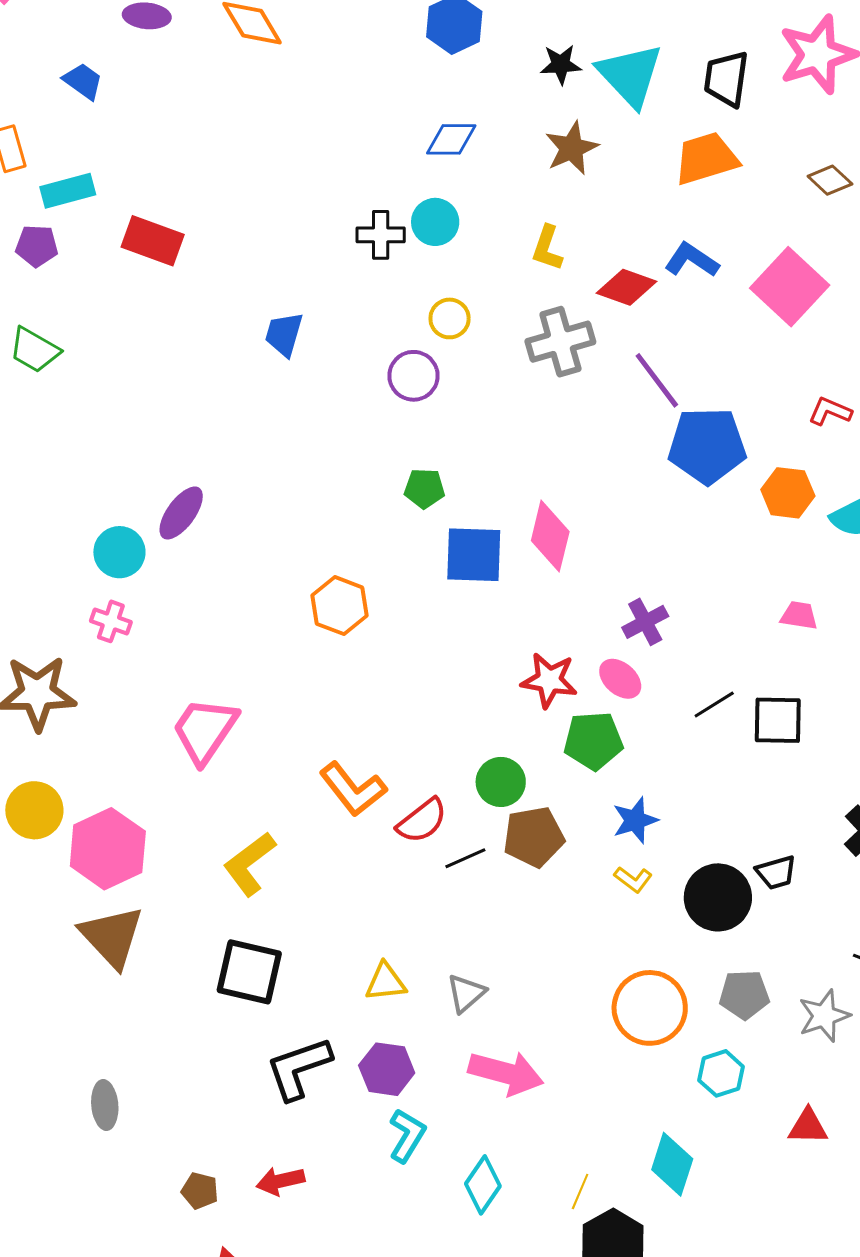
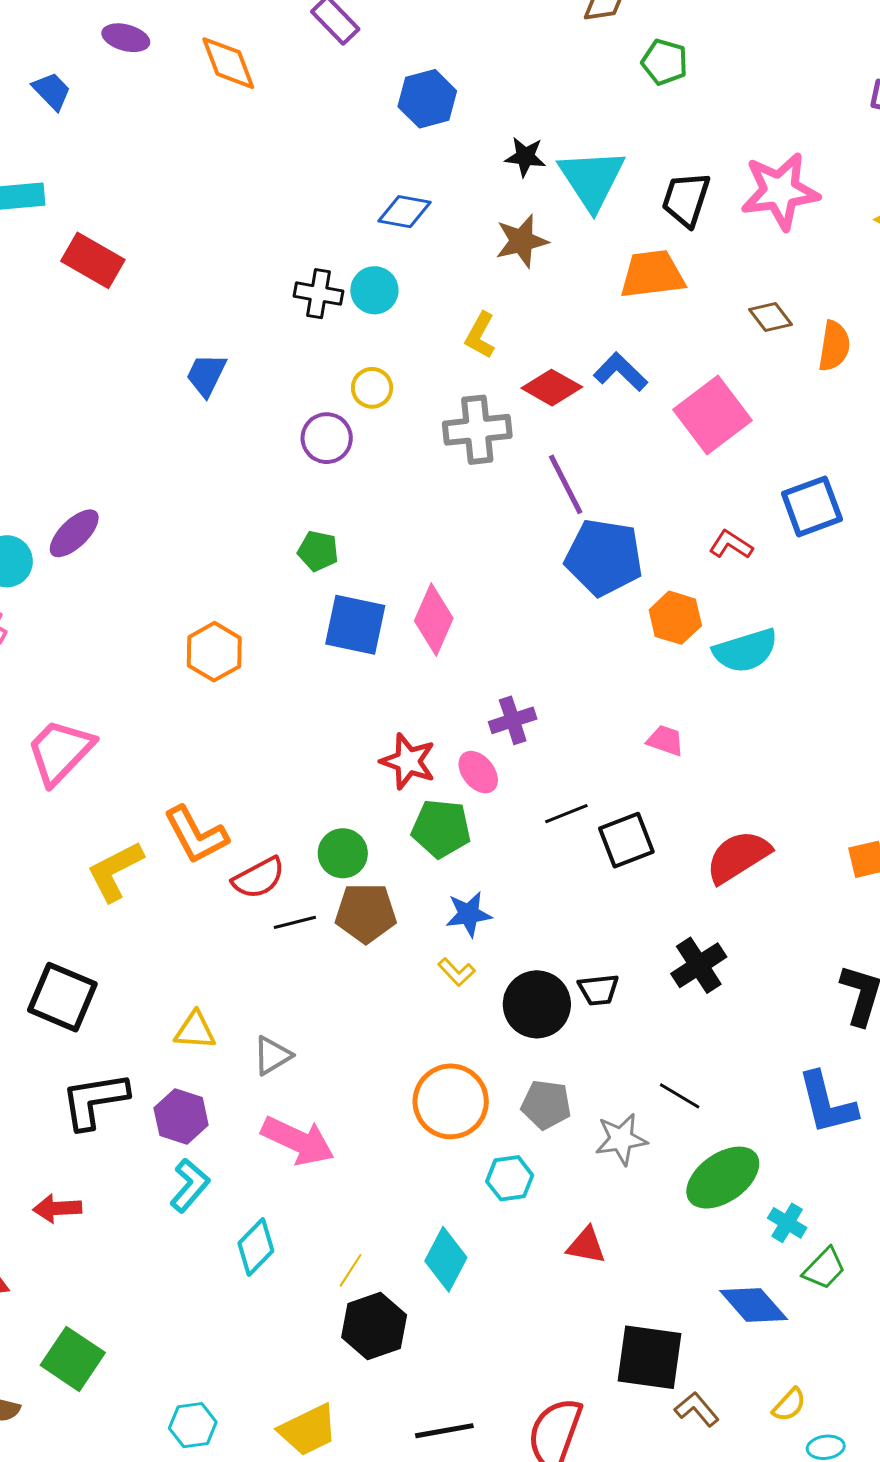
black square: (778, 720) -> (626, 840), turned -32
yellow L-shape: (249, 864) -> (115, 871), moved

